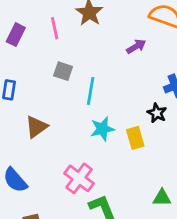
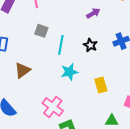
black star: (157, 113) -> (90, 45), moved
yellow rectangle: (135, 138) -> (101, 85), moved

